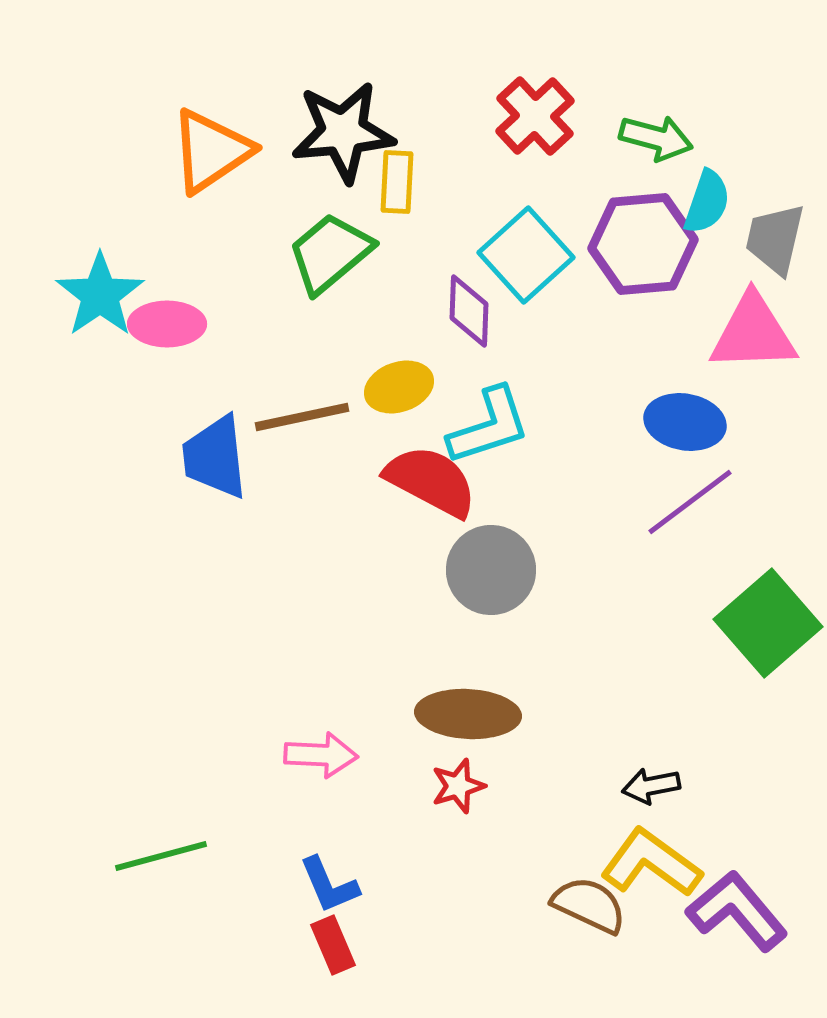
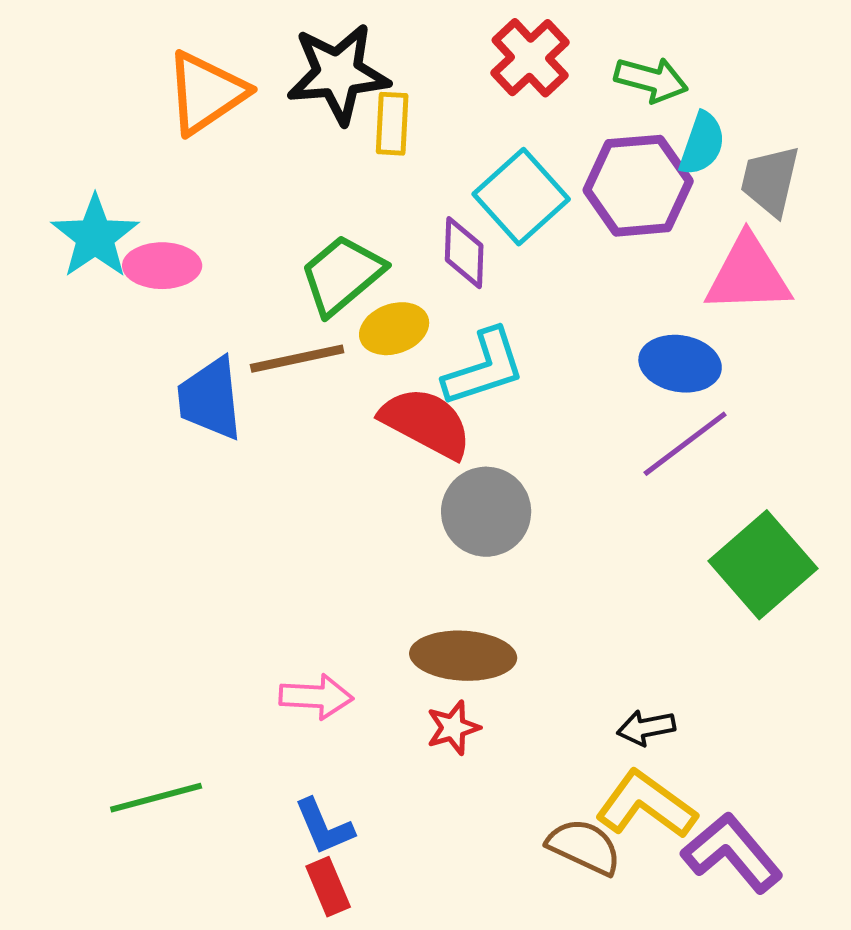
green trapezoid: (330, 253) -> (342, 275), moved

